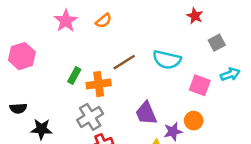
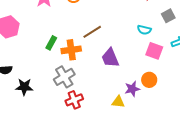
cyan semicircle: (167, 60) -> (144, 30), moved, size x0.6
purple trapezoid: (146, 113) -> (110, 58), moved

